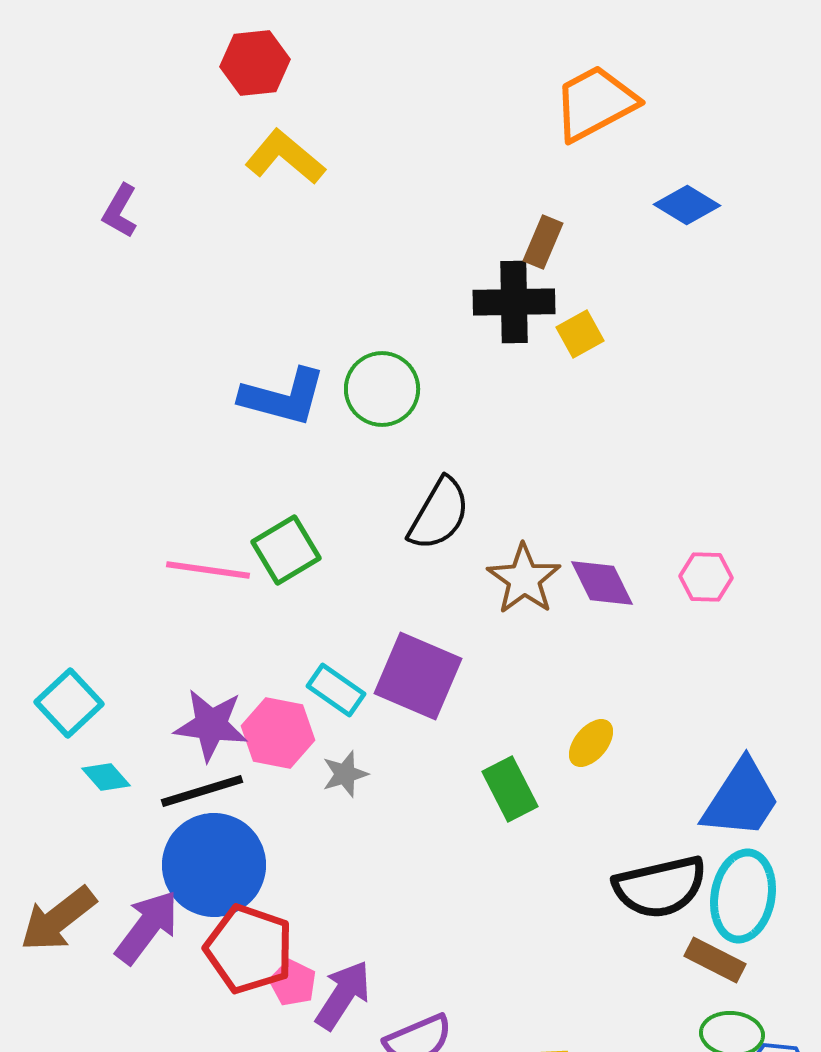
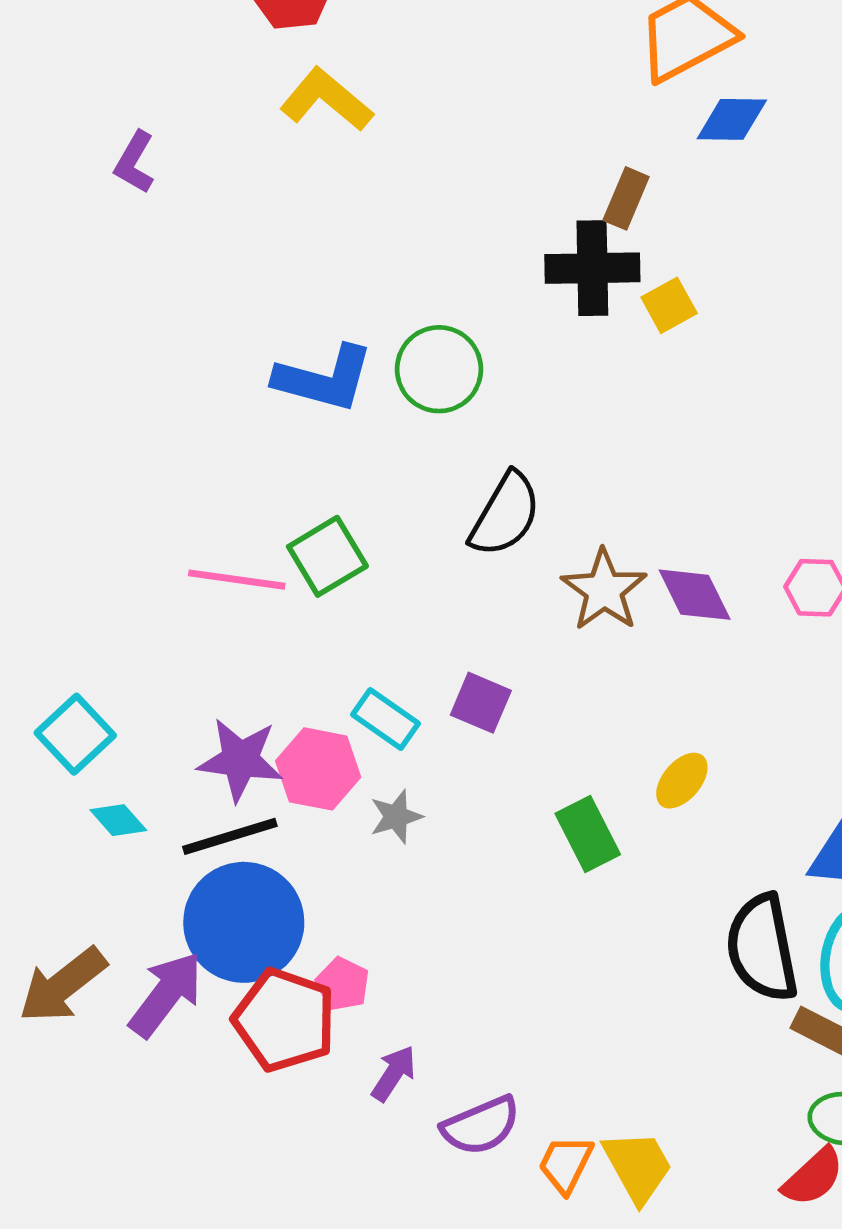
blue diamond: (687, 205) -> (732, 119), moved, turned -30
purple square: (418, 676) -> (481, 703), size x0.6
black semicircle: (660, 887) -> (762, 948), turned 92
pink pentagon: (293, 983) -> (343, 984), moved
purple arrow: (343, 995) -> (394, 1073), size x0.7

